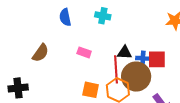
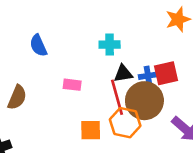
cyan cross: (103, 16) -> (110, 45), moved

